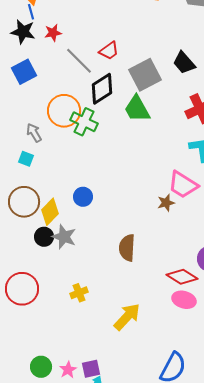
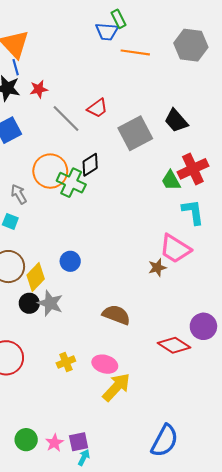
black diamond: (102, 89) -> (90, 165), moved, size x0.7
green trapezoid: (137, 109) -> (171, 180), moved, size x0.7
brown semicircle: (127, 248) -> (116, 315), turned 108
pink ellipse: (184, 300) -> (105, 364), moved

